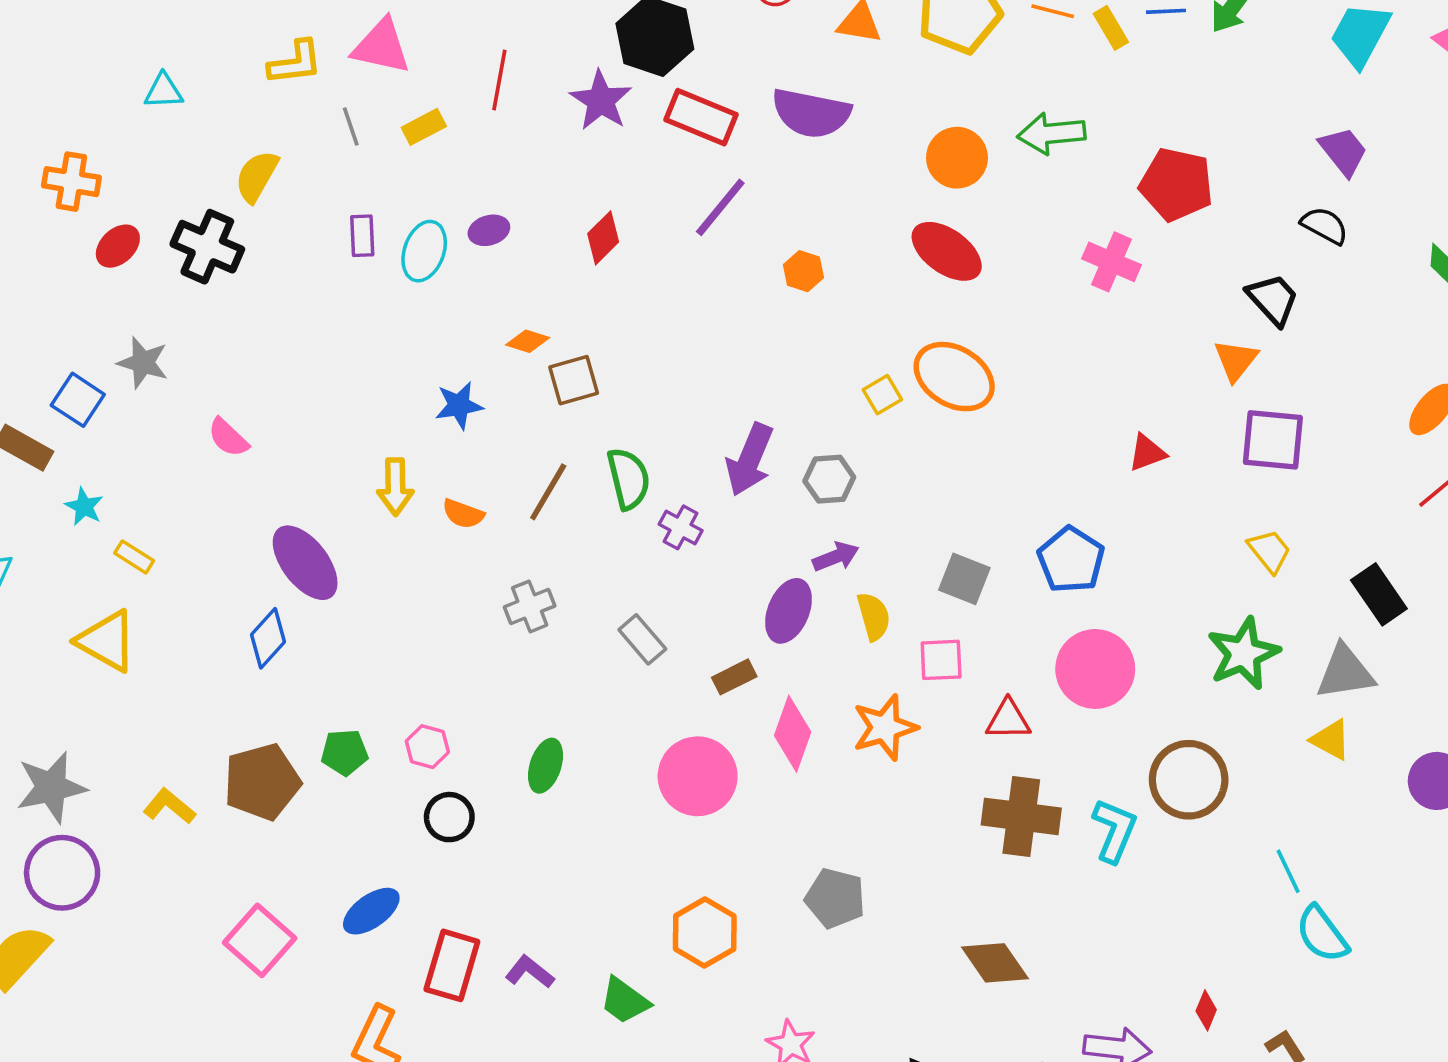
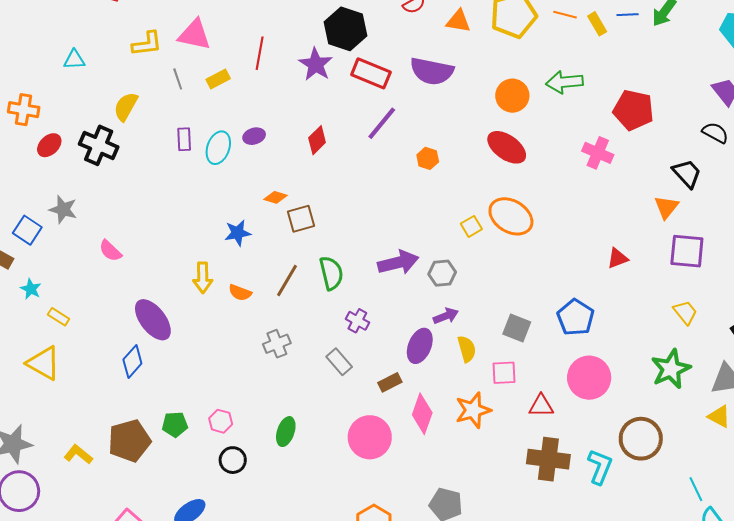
purple arrow: (750, 460) -> (398, 262), turned -126
purple cross: (681, 527) -> (357, 321), moved

